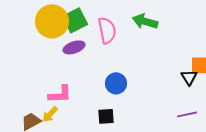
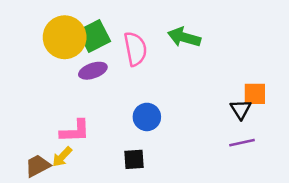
purple line: (187, 114) -> (242, 143), moved

